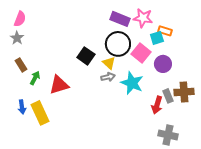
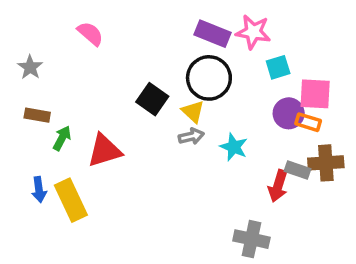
pink semicircle: (20, 19) -> (90, 34), moved, turned -70
orange rectangle: (165, 31) -> (308, 122), moved
pink square: (141, 53) -> (315, 94), moved, turned -36
brown rectangle: (21, 65) -> (37, 115), turned -48
cyan star: (132, 83) -> (234, 147), size x0.7
gray rectangle: (168, 96) -> (297, 170), turned -48
gray cross: (168, 135) -> (251, 239), moved

